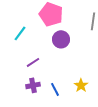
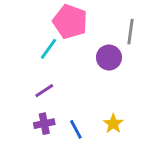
cyan line: (20, 33) -> (49, 49), moved
purple circle: (61, 39) -> (109, 58), moved

